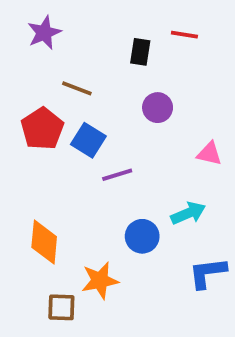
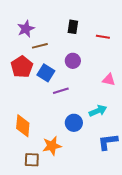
purple star: (44, 33) -> (26, 29), moved
red line: (184, 35) -> (103, 37), moved
brown line: (77, 88) -> (40, 46), turned -35
purple circle: (158, 108) -> (73, 61), moved

